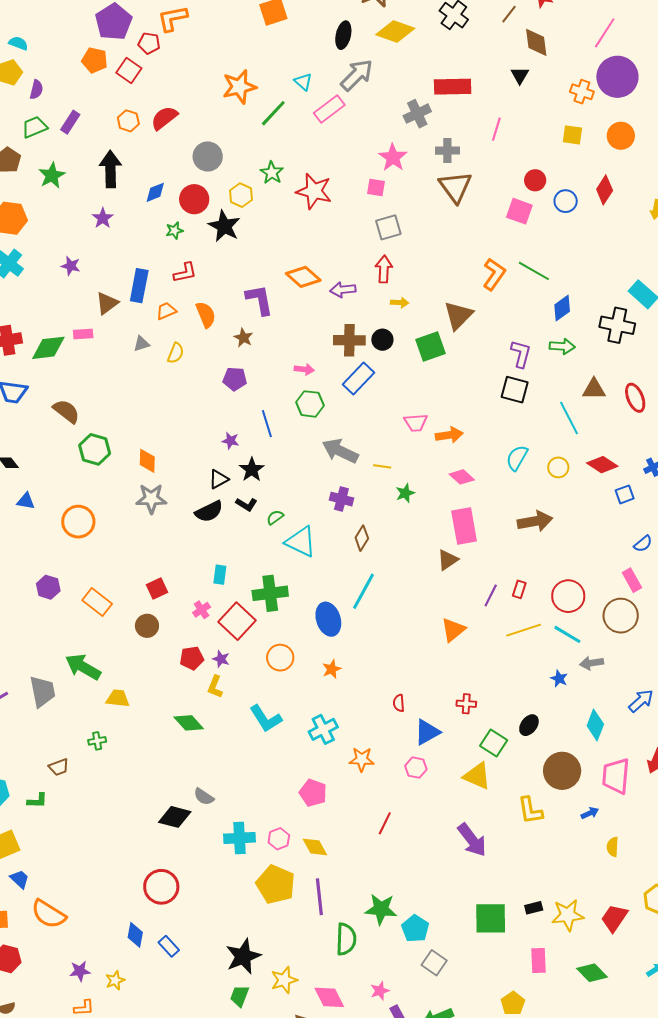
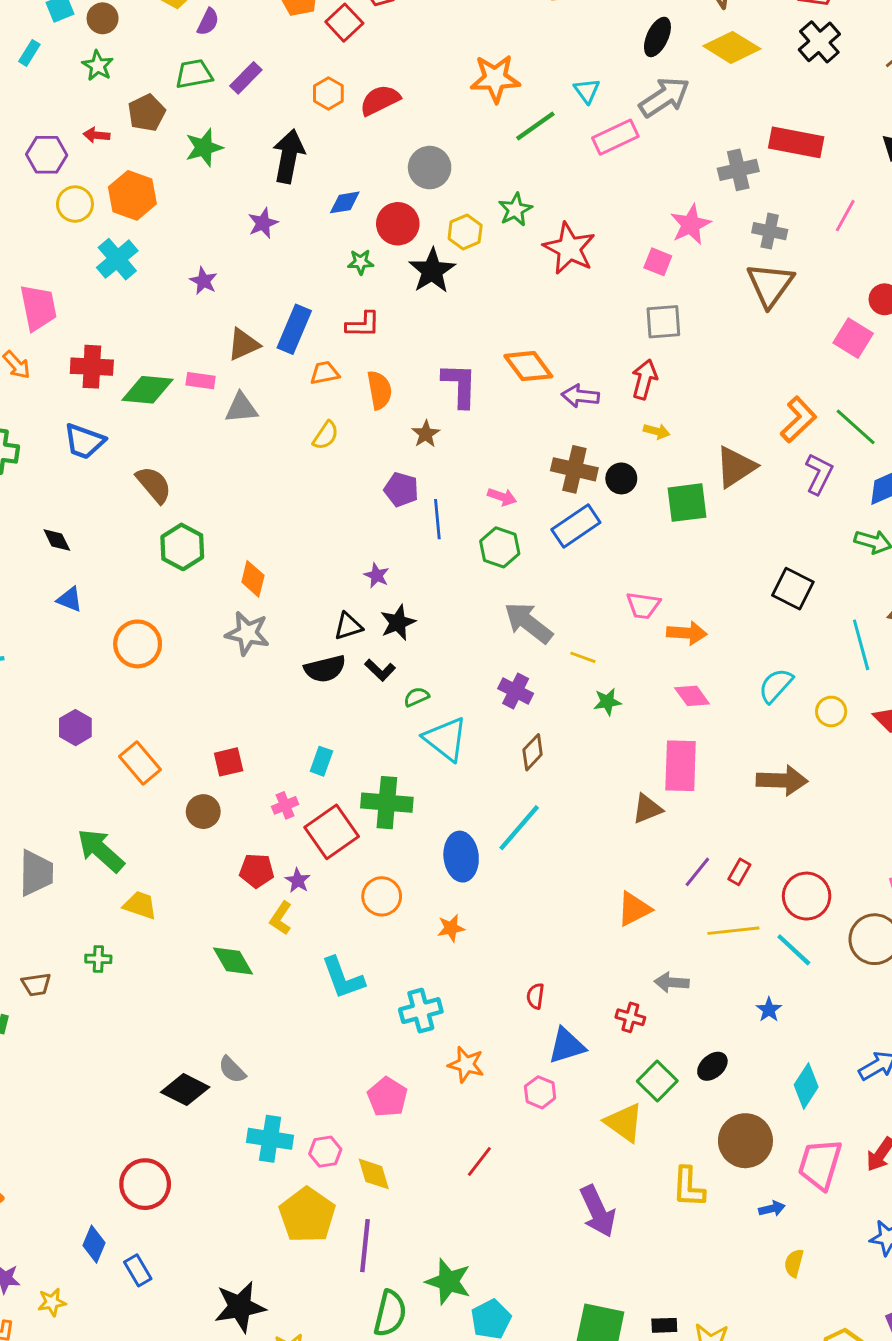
gray triangle: (141, 344) -> (241, 408), moved, size x1.4
purple L-shape: (521, 354) -> (819, 474), moved
blue line: (267, 424) -> (437, 519), moved
gray arrow: (592, 663) -> (672, 982), moved

